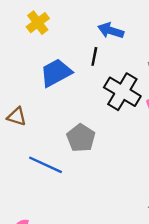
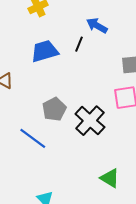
black cross: (122, 92) -> (90, 121), moved
blue line: (46, 165) -> (33, 138), moved

